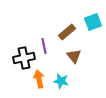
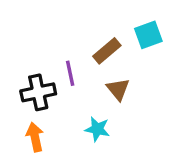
orange arrow: (39, 79) -> (35, 137), moved

